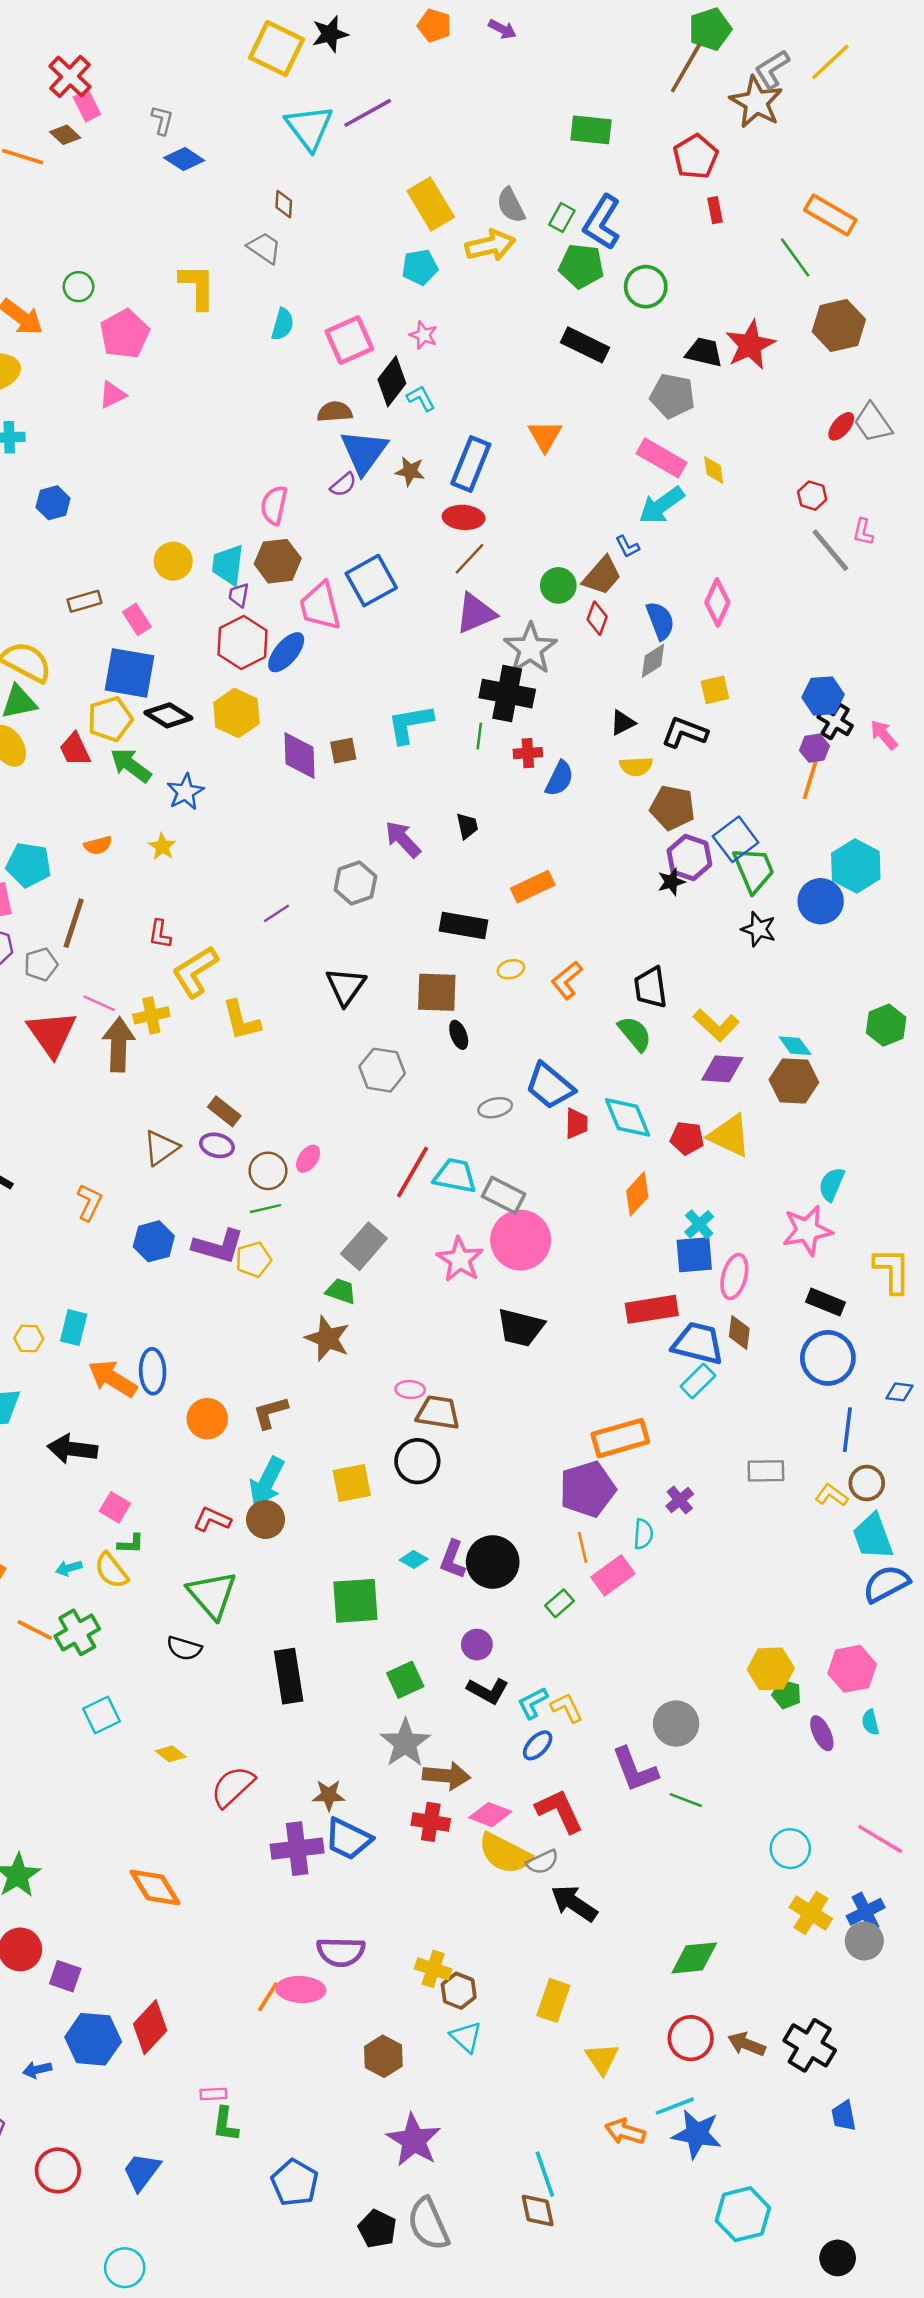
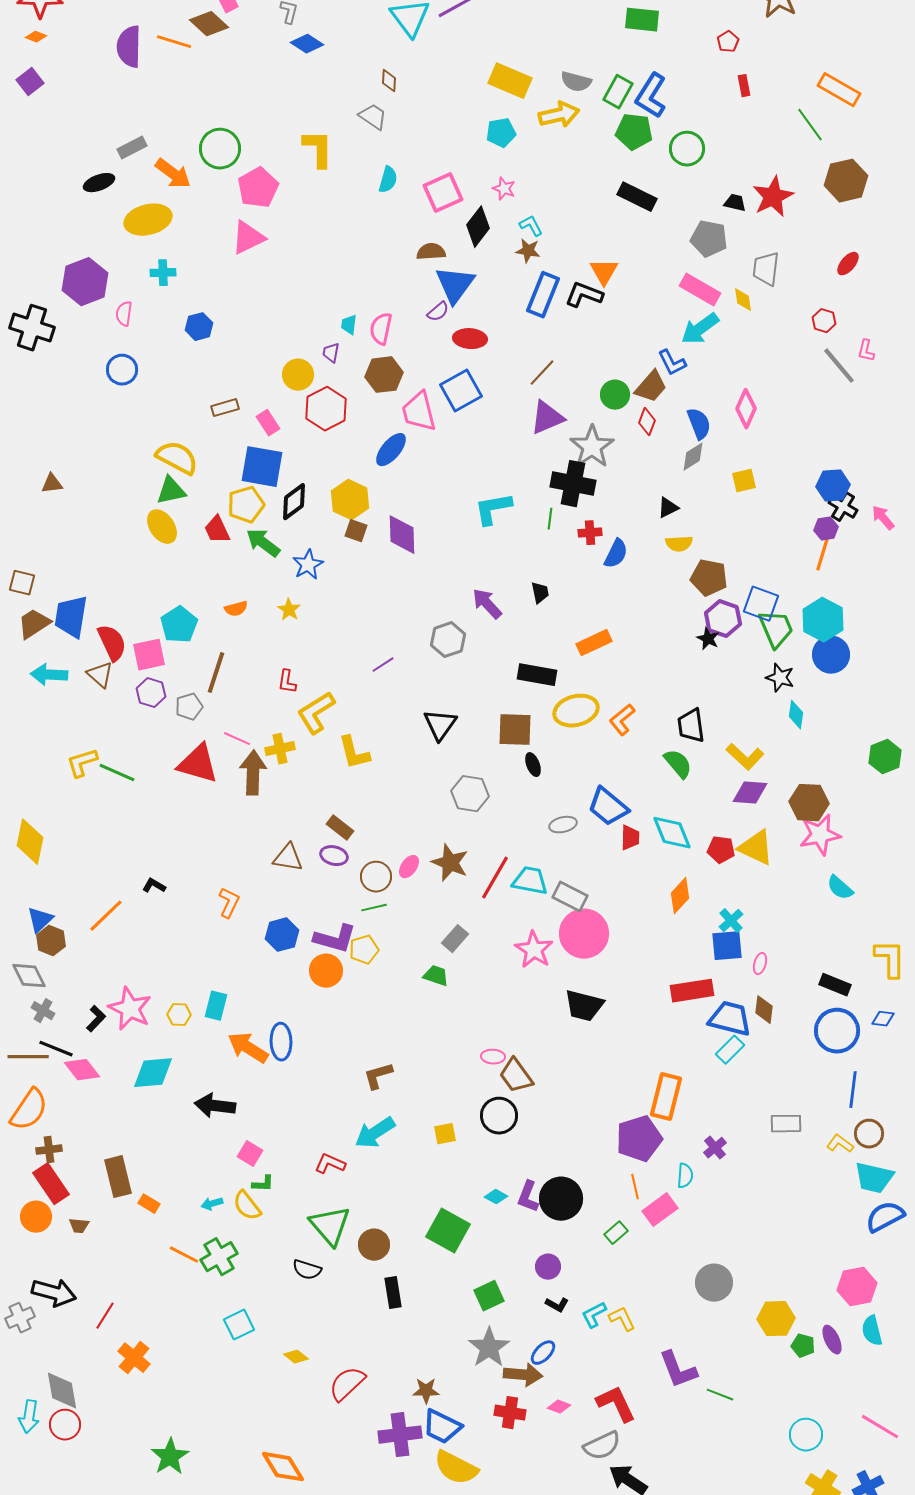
brown diamond: (65, 135) -> (209, 24), size x1.5
red pentagon: (696, 157) -> (728, 42), size x0.6
yellow rectangle: (431, 204) -> (510, 81), turned -36
gray semicircle: (511, 205) -> (576, 82), turned -48
green rectangle: (562, 217) -> (618, 92), size x1.4
green circle: (78, 287) -> (220, 149), size x1.6
black trapezoid: (704, 352) -> (735, 203), size x0.7
pink triangle: (112, 395) -> (248, 238), size x1.5
cyan L-shape: (421, 398) -> (531, 226), moved
gray trapezoid: (873, 423) -> (766, 269), moved, turned 42
brown star: (410, 471) -> (528, 251), moved
red ellipse: (464, 517) -> (470, 339), moved
blue L-shape: (627, 547) -> (672, 363), size x1.4
cyan trapezoid: (228, 565) -> (349, 325), moved, size x0.6
purple trapezoid: (239, 595) -> (331, 353), moved
red hexagon: (242, 643) -> (326, 409), moved
black diamond: (168, 715) -> (294, 502), turned -69
black L-shape: (685, 732) -> (584, 295), moved
brown square: (343, 751) -> (356, 531), moved, turned 30
blue square: (736, 839) -> (761, 604), turned -33
cyan pentagon: (29, 865) -> (179, 625), turned 30
cyan hexagon: (856, 866) -> (823, 620), moved
black star: (671, 882) -> (708, 639), turned -30
yellow ellipse: (511, 969) -> (576, 711), size x2.0
red triangle: (52, 1034) -> (198, 764), turned -39
cyan diamond: (795, 1046) -> (796, 715), moved, turned 44
brown triangle: (161, 1148) -> (288, 858), turned 44
cyan semicircle: (832, 1184) -> (840, 888), turned -72
pink star: (807, 1230) -> (820, 835), moved
gray rectangle: (364, 1246) -> (455, 939), size x0.7
pink ellipse: (734, 1277) -> (760, 964), size x0.6
brown star: (327, 1338) -> (450, 863), moved
blue diamond: (900, 1392) -> (883, 1019), moved
brown trapezoid: (438, 1413) -> (516, 1076), turned -135
orange circle: (207, 1419) -> (326, 971), moved
orange rectangle: (620, 1438) -> (666, 1097), turned -60
cyan arrow: (267, 1482) -> (375, 1133), turned 30
yellow square: (352, 1483) -> (445, 1134), size x0.7
brown circle: (266, 1519) -> (374, 1245), moved
cyan trapezoid: (873, 1536) -> (874, 1178), turned -57
green square: (355, 1601) -> (448, 1231), turned 33
yellow hexagon: (771, 1669) -> (776, 1319), moved
black rectangle: (289, 1676) -> (393, 1293), size x0.7
black L-shape: (488, 1691) -> (557, 1305), size x0.7
green pentagon: (787, 1694) -> (803, 1346), moved
cyan semicircle: (870, 1722) -> (872, 1331), size x1.4
gray circle: (676, 1724) -> (714, 1283), moved
blue ellipse: (538, 1745) -> (543, 1353), moved
pink diamond: (490, 1815) -> (559, 1407), size x0.7
yellow semicircle: (505, 1853) -> (456, 1468), moved
gray semicircle: (542, 1862) -> (602, 1446), size x1.4

